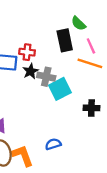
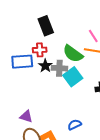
green semicircle: (78, 23) -> (73, 54), moved, size x1.5
black rectangle: (65, 40) -> (46, 26), moved

